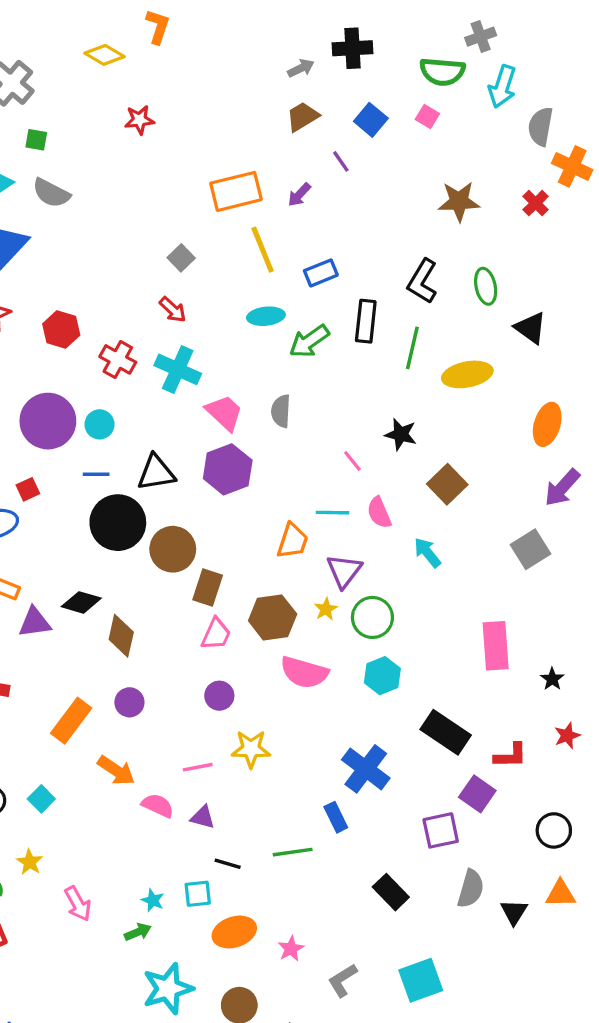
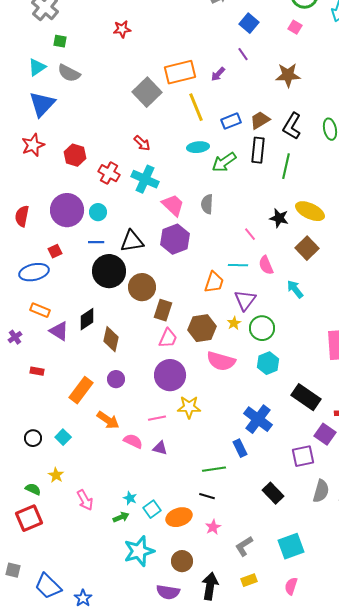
brown trapezoid: (303, 116) -> (260, 120), moved
blue square: (371, 120) -> (249, 23), moved
brown star: (459, 201) -> (288, 75), moved
gray square: (181, 258) -> (147, 92), moved, size x1.8
yellow ellipse: (467, 374) -> (310, 211), moved, turned 36
black diamond: (81, 602) -> (87, 319), turned -50
purple triangle: (35, 622) -> (59, 331), turned 40
purple circle: (219, 696) -> (170, 375), size x1.8
black line: (228, 864) -> (207, 496), moved
cyan square: (198, 894) -> (152, 509), moved, turned -30

